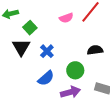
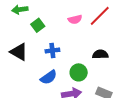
black triangle: (21, 47) -> (19, 52), moved, turned -36
blue cross: (47, 51) -> (52, 51), turned 32

